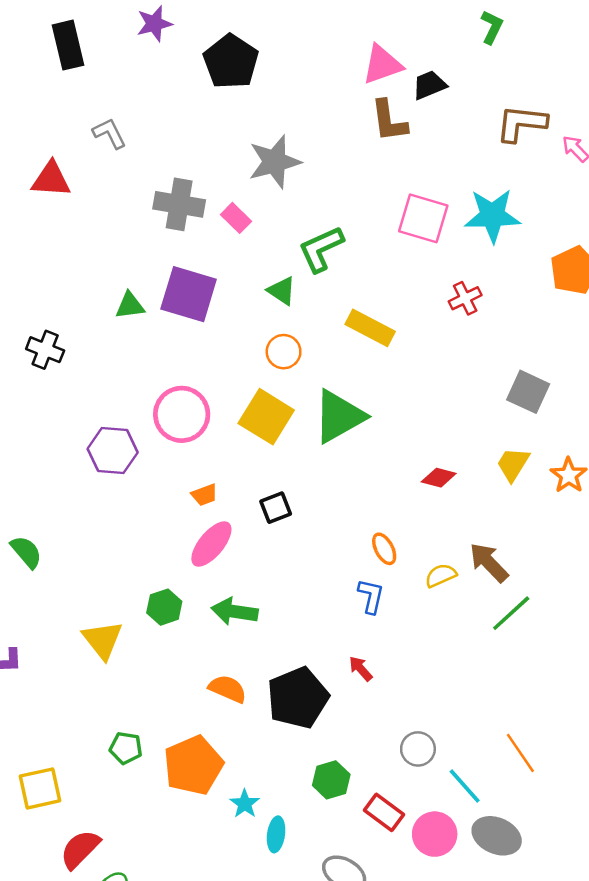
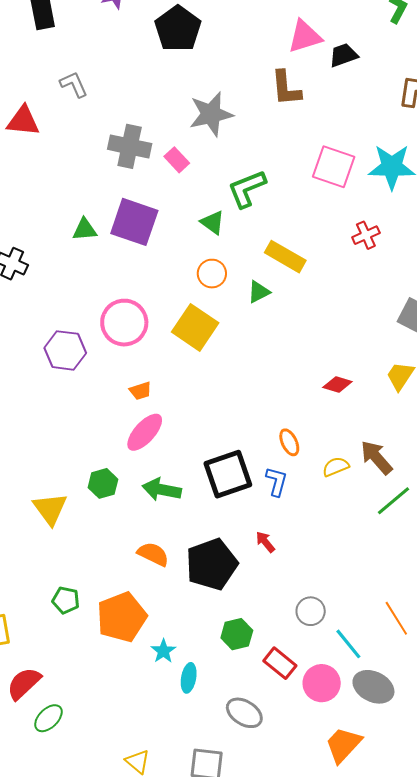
brown L-shape: (389, 121) -> (286, 88), moved
green triangle: (339, 416) -> (259, 292), moved, size x0.5
black square: (276, 508) -> (228, 474), moved, size x1.8

